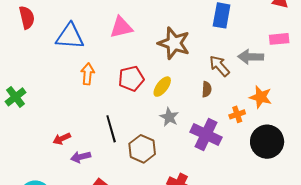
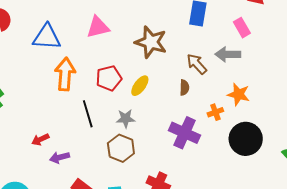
pink rectangle: (279, 39) -> (242, 28), moved, turned 66
orange arrow: (88, 74) -> (65, 74), size x1.5
gray star: (169, 117) -> (126, 119), moved, turned -30
black line: (111, 129) -> (88, 114), moved

